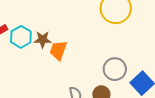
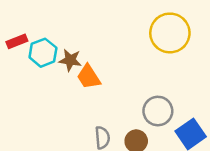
orange trapezoid: (58, 50) -> (89, 77), turned -60

